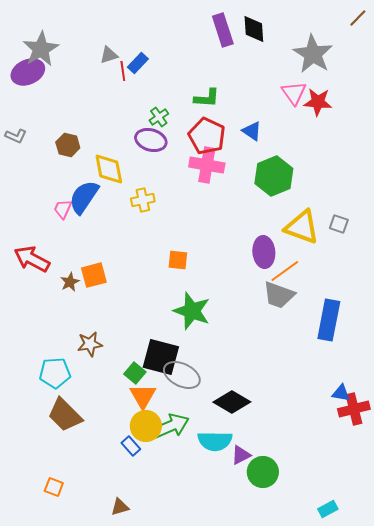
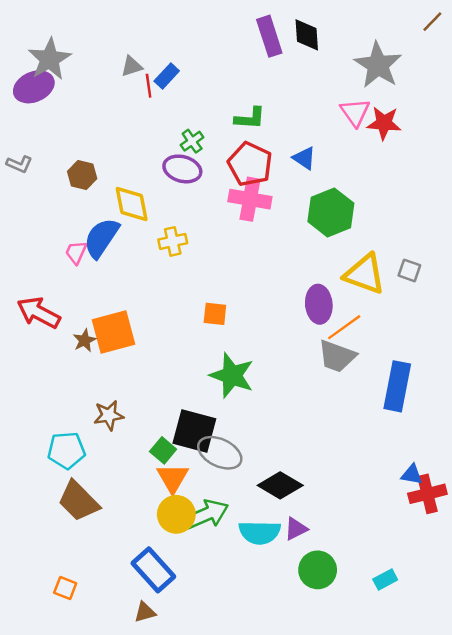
orange square: (94, 275) -> (114, 332), size x1.4
blue rectangle: (131, 446) -> (153, 570), moved, size x1.8
purple triangle: (241, 455) -> (296, 529), moved
cyan rectangle: (328, 509) -> (385, 580), moved

